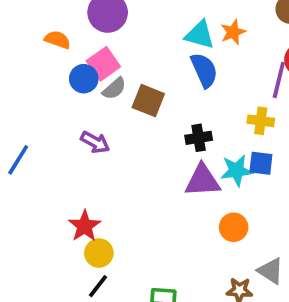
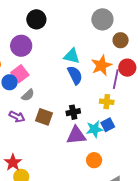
orange star: (233, 32) -> (101, 65), moved, size x1.5
gray semicircle: (114, 89) -> (28, 95), moved
brown square: (148, 101) -> (44, 117), moved
blue square: (261, 163) -> (108, 125), turned -32

